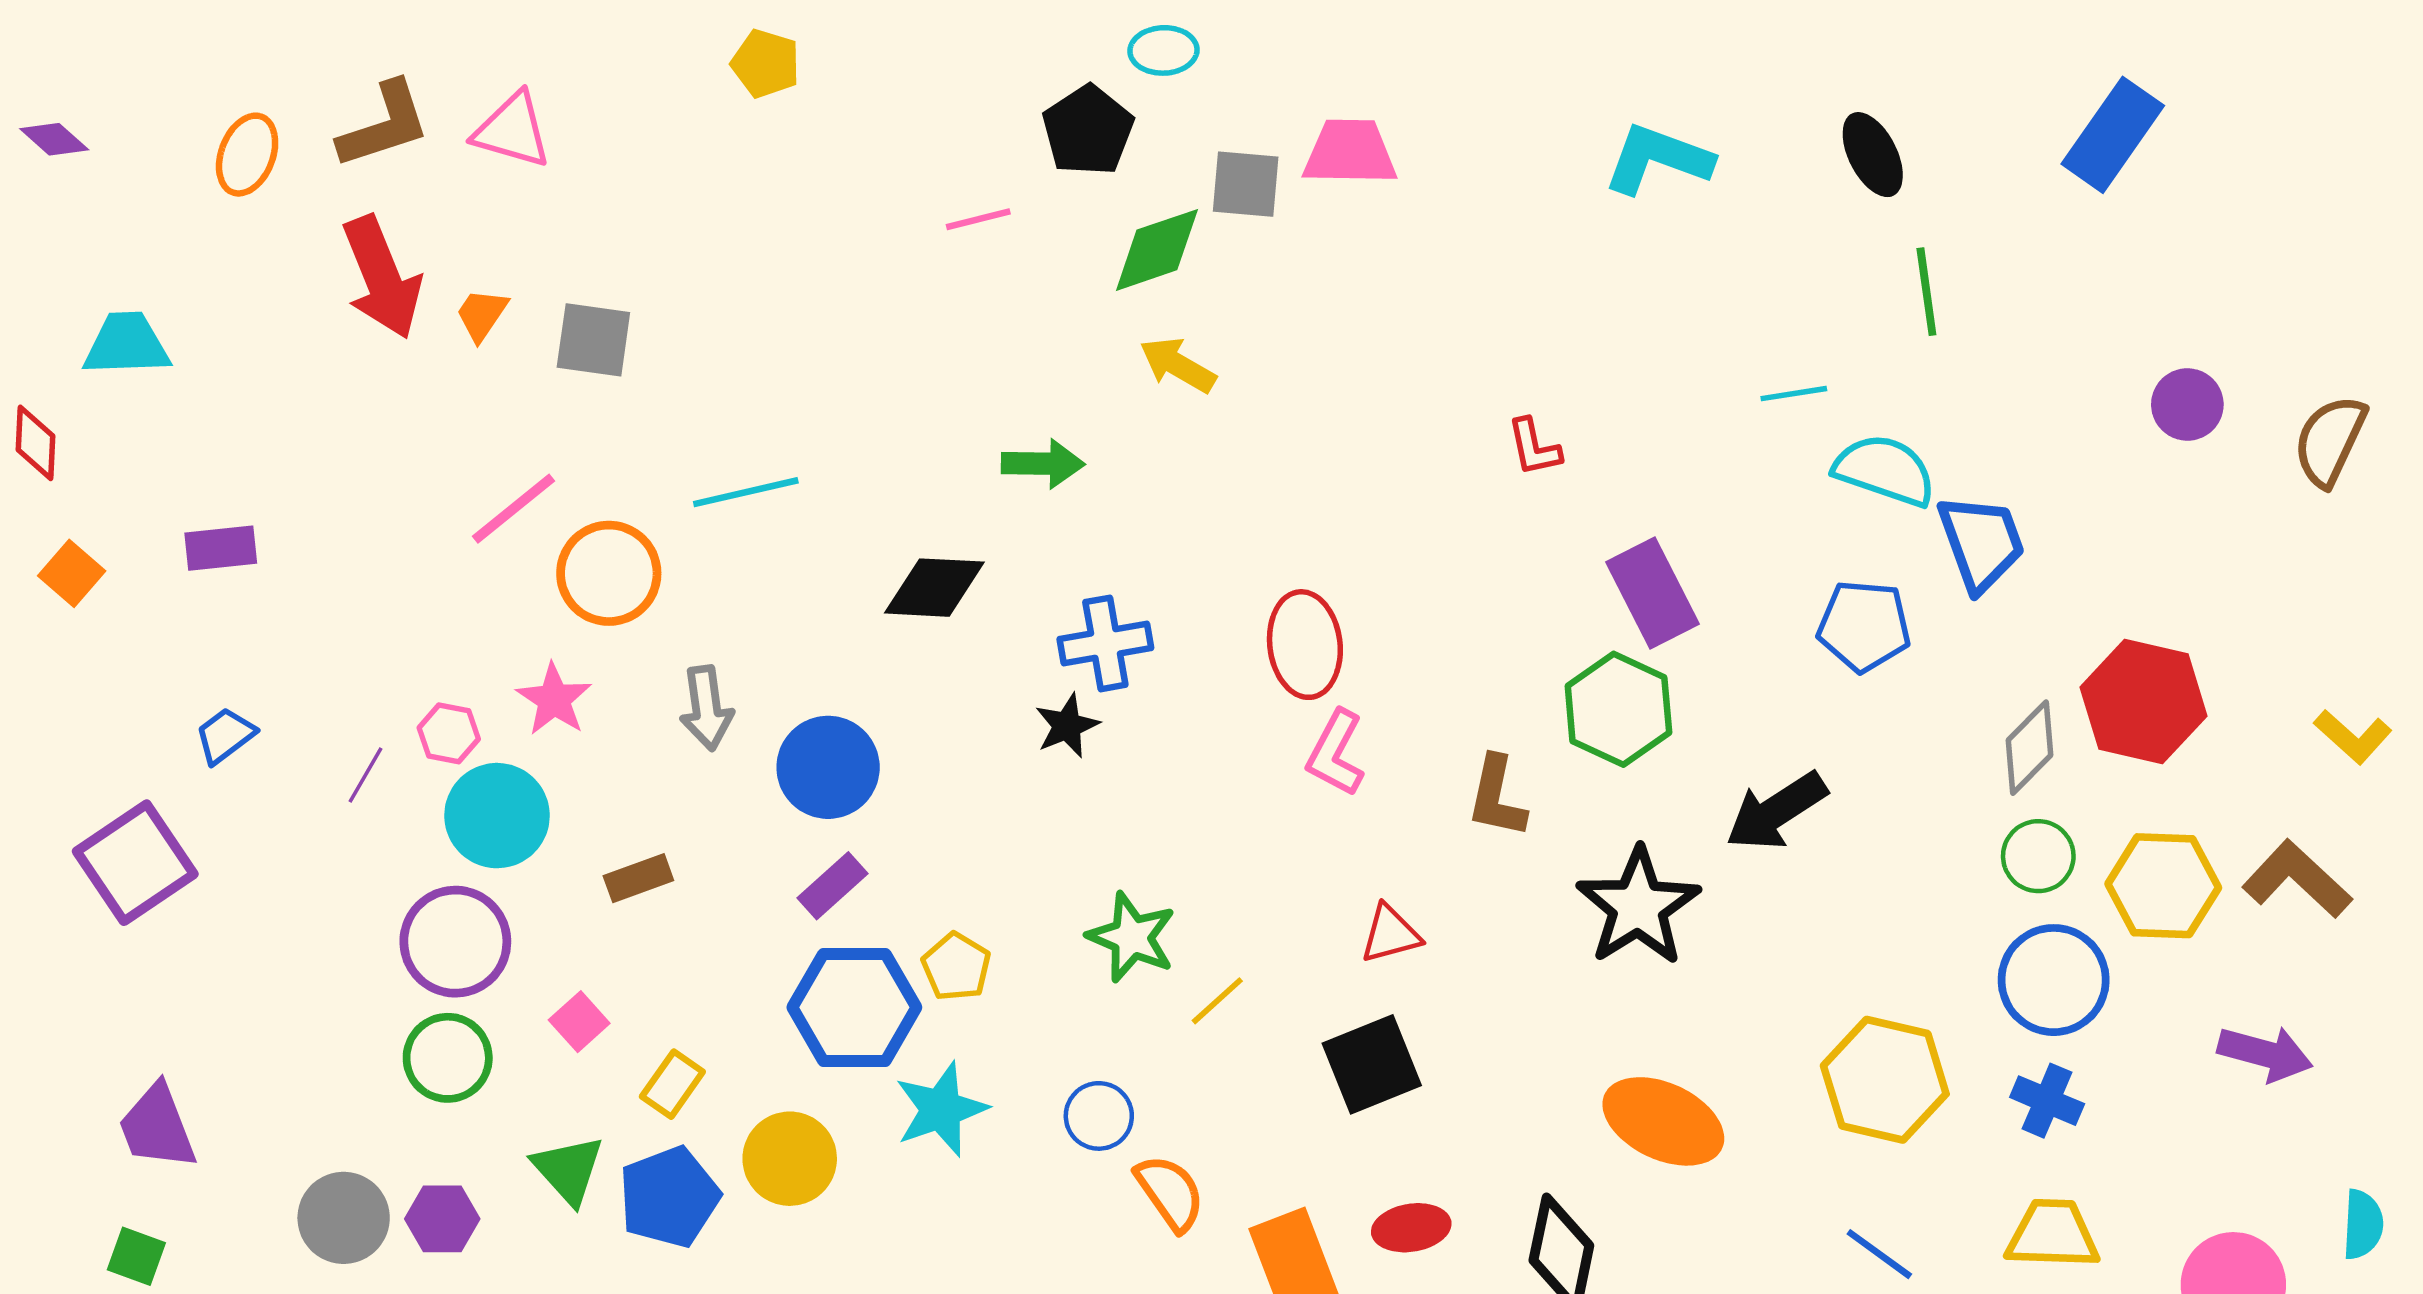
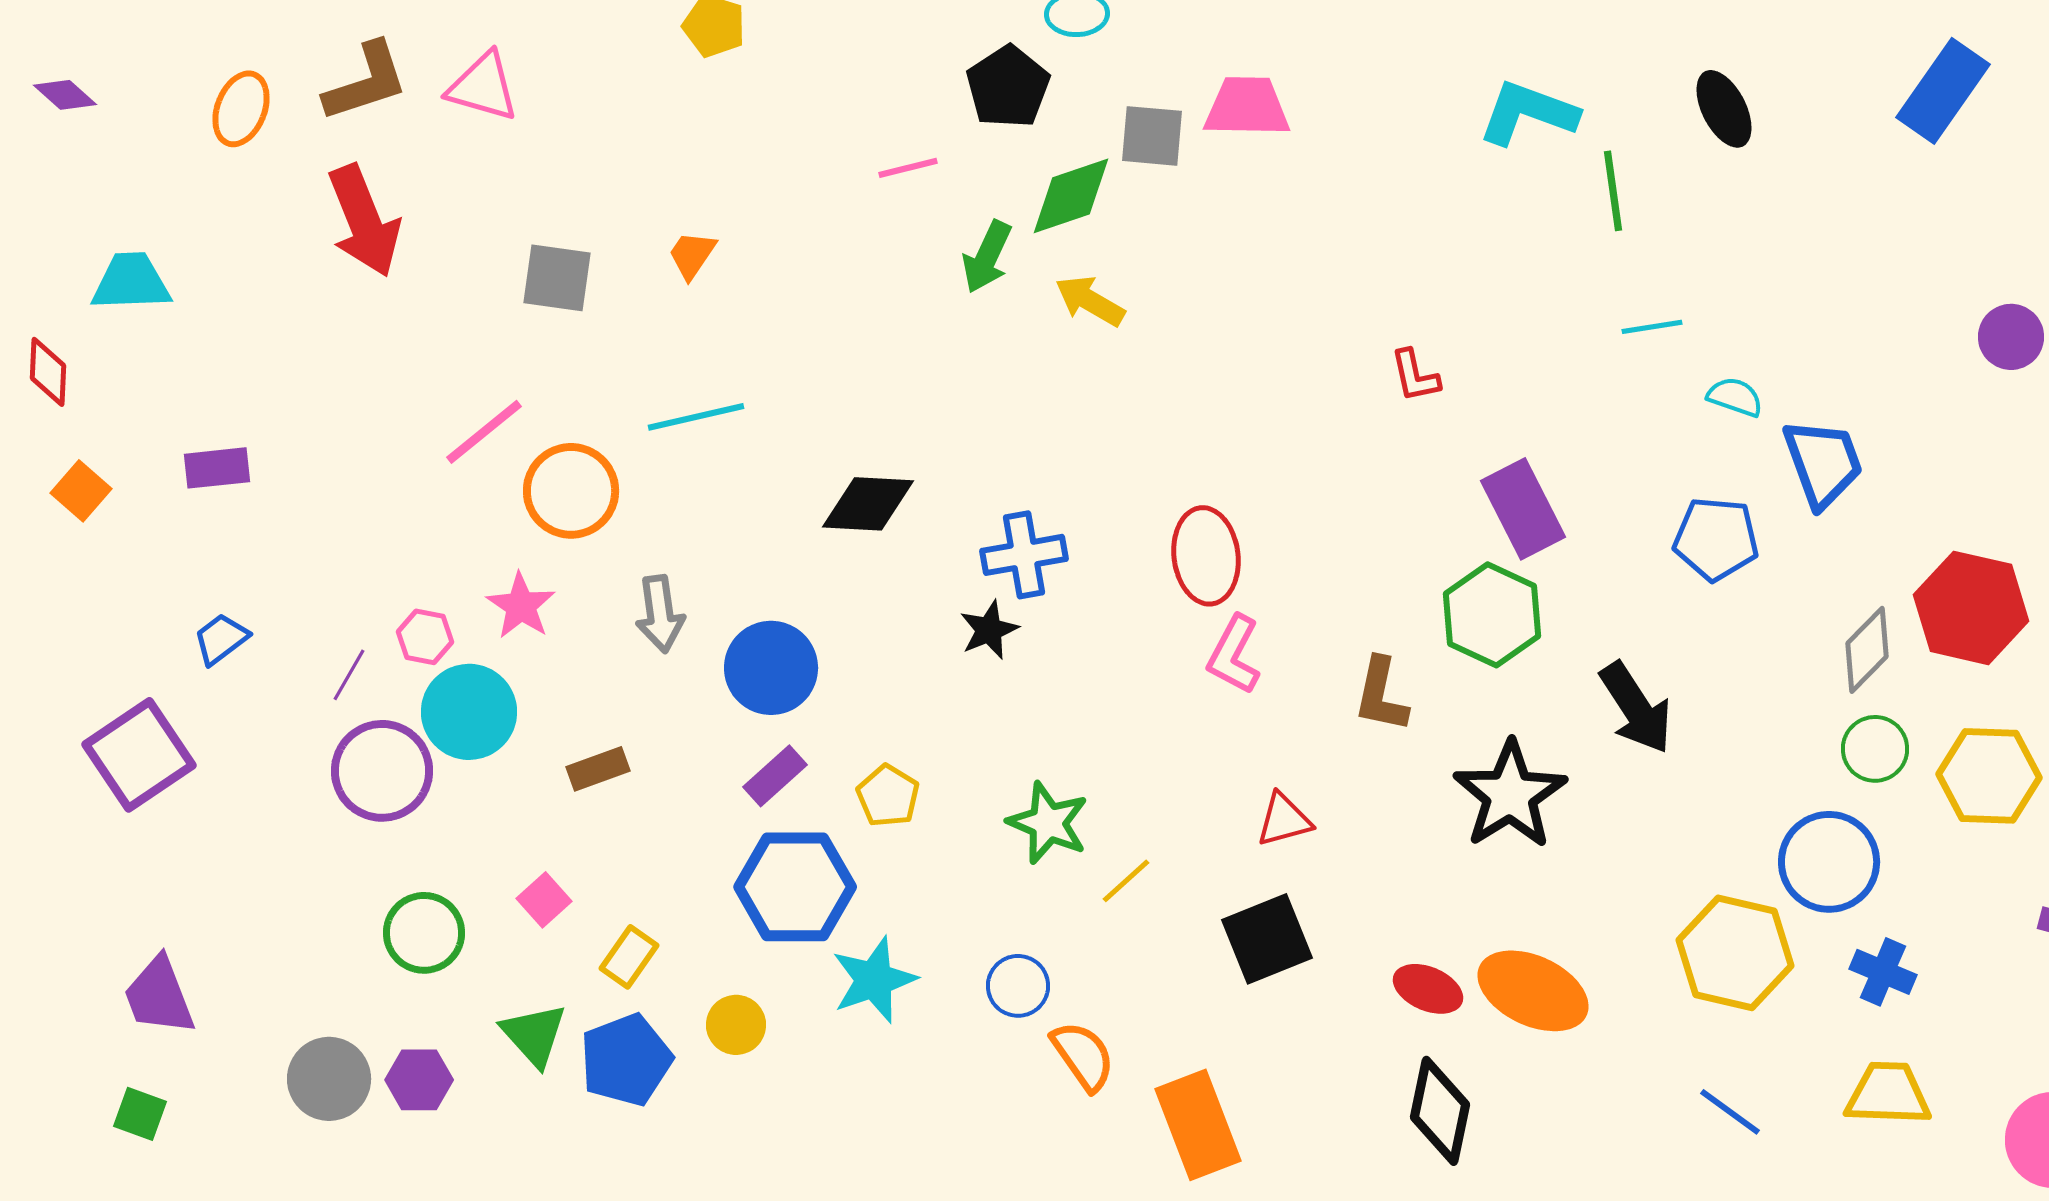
green line: (1926, 292) -> (1613, 191), moved
orange trapezoid: (482, 315) -> (692, 255), moved
green arrow: (1043, 464) -> (987, 257), moved, turned 114
cyan semicircle: (1885, 470) -> (1735, 397), size x0.6
black arrow: (1776, 811) -> (1636, 708), turned -90
purple circle: (455, 942) -> (382, 771), moved
yellow pentagon: (956, 967) -> (888, 796), moved
blue circle: (2054, 980) -> (1829, 862), moved
yellow circle: (790, 1159) -> (736, 1025), size x0.7
red ellipse: (1411, 1228) -> (1428, 989), moved, turned 32

